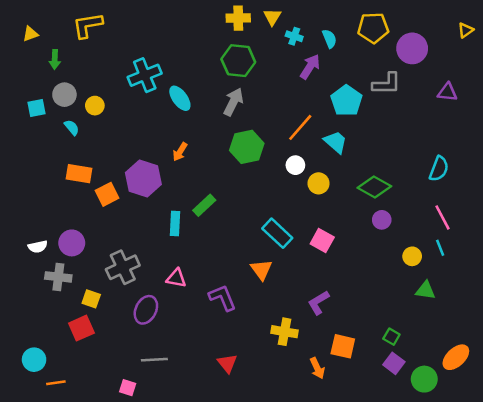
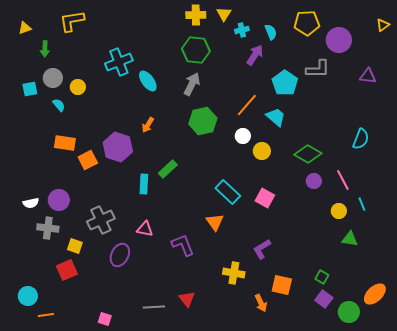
cyan cross: (294, 36) -> (242, 30), turned -32
pink line: (443, 217) -> (343, 180), moved
gray line: (154, 360) -> (154, 307), moved

